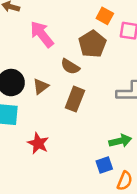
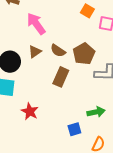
brown pentagon: (92, 44) -> (84, 54), moved
brown triangle: (41, 86) -> (35, 52), moved
blue square: (104, 165) -> (74, 129), moved

